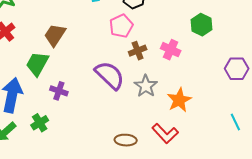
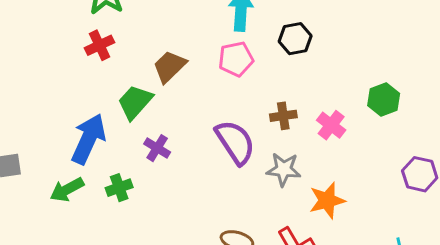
pink pentagon: (121, 26) -> (236, 59), moved
gray star: (146, 86) -> (284, 169), turned 30

